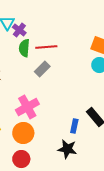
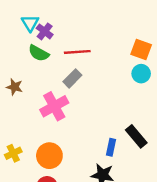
green semicircle: (24, 48) -> (39, 53), moved, turned -66
pink cross: (27, 107) -> (54, 106), moved

